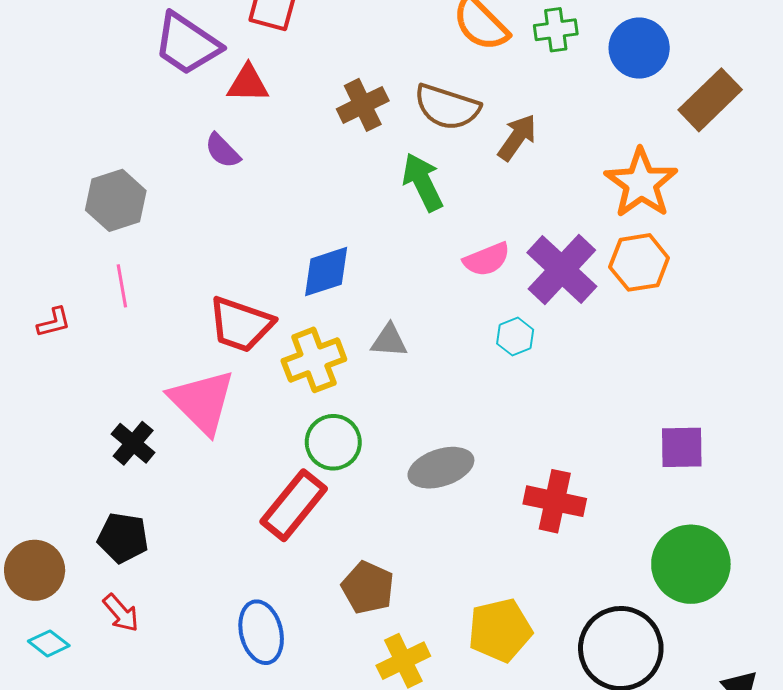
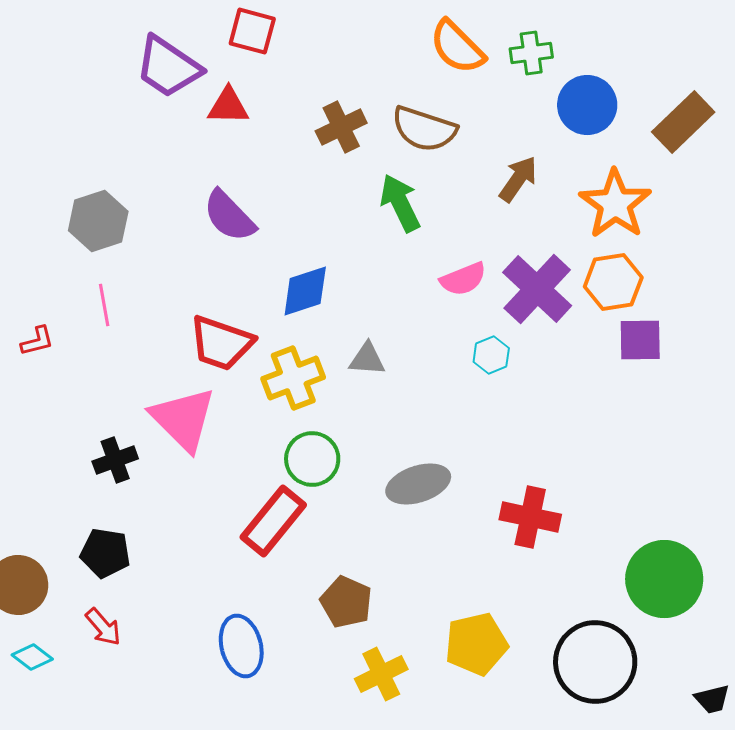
blue circle: (639, 48) -> (587, 105), moved
brown arrow: (517, 137) -> (518, 179), moved
purple semicircle: (223, 151) -> (229, 216), moved, size x1.5
black cross: (133, 443) -> (115, 460), turned 30
purple square: (682, 447) -> (640, 340), moved

